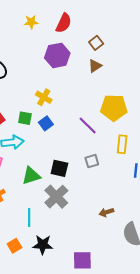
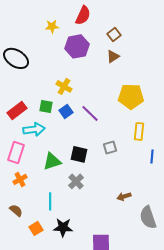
yellow star: (31, 22) -> (52, 26), moved
purple line: (88, 125) -> (90, 113), moved
gray cross: (56, 197) -> (76, 181), size x0.7

